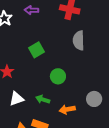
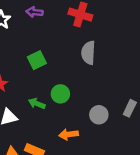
green arrow: (43, 99) -> (37, 104), moved
gray circle: (94, 99) -> (99, 115), moved

